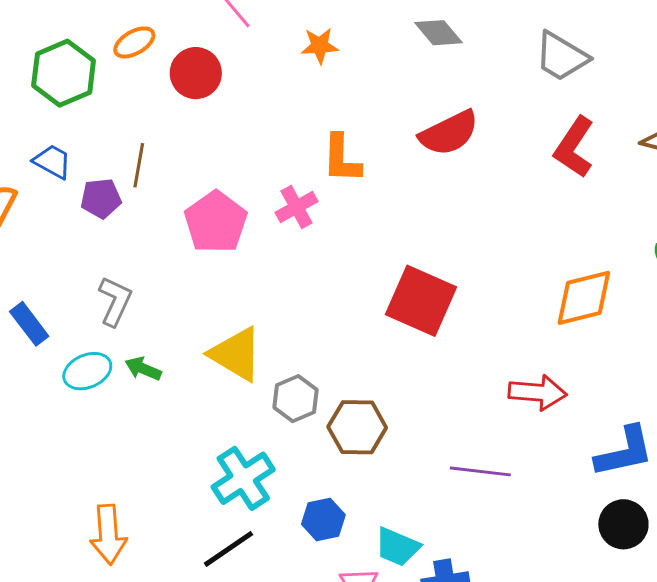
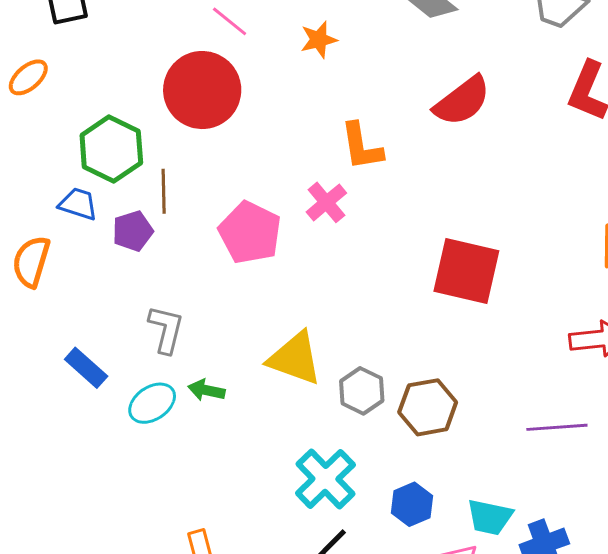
orange ellipse: (134, 42) -> (28, 77), moved
green hexagon: (64, 73) -> (111, 149), moved
red circle: (196, 73) -> (202, 90), size x1.5

